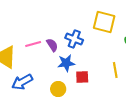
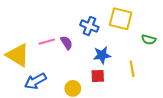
blue cross: (74, 39) -> (89, 26), moved
blue star: (66, 63) -> (102, 55), moved

